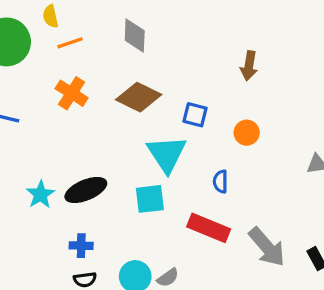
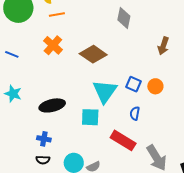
gray diamond: (135, 35) -> (124, 18), moved
blue square: (195, 115) -> (134, 84), moved
cyan star: (41, 194) -> (13, 94), moved, turned -30

